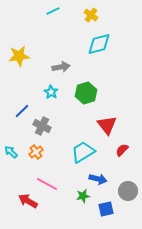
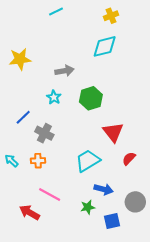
yellow cross: (91, 15) -> (111, 16), moved, turned 32
orange cross: (36, 152) -> (38, 161), turned 32

